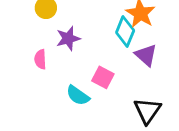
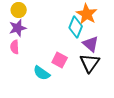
purple star: (68, 38) -> (18, 28), moved
black triangle: (147, 111) -> (90, 63), moved

